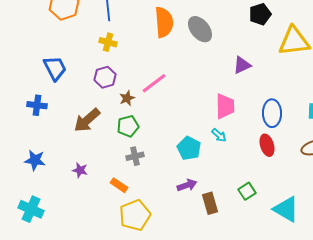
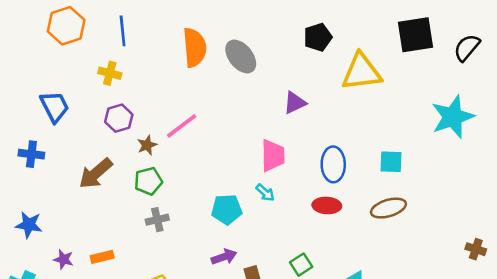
yellow cross: (108, 42) -> (110, 73), moved
red ellipse: (267, 145) -> (327, 205), turned -70
cyan pentagon: (189, 148) -> (227, 209), turned -30
purple star: (80, 170) -> (64, 259), moved
orange rectangle: (119, 185) -> (102, 257), moved, turned -48

